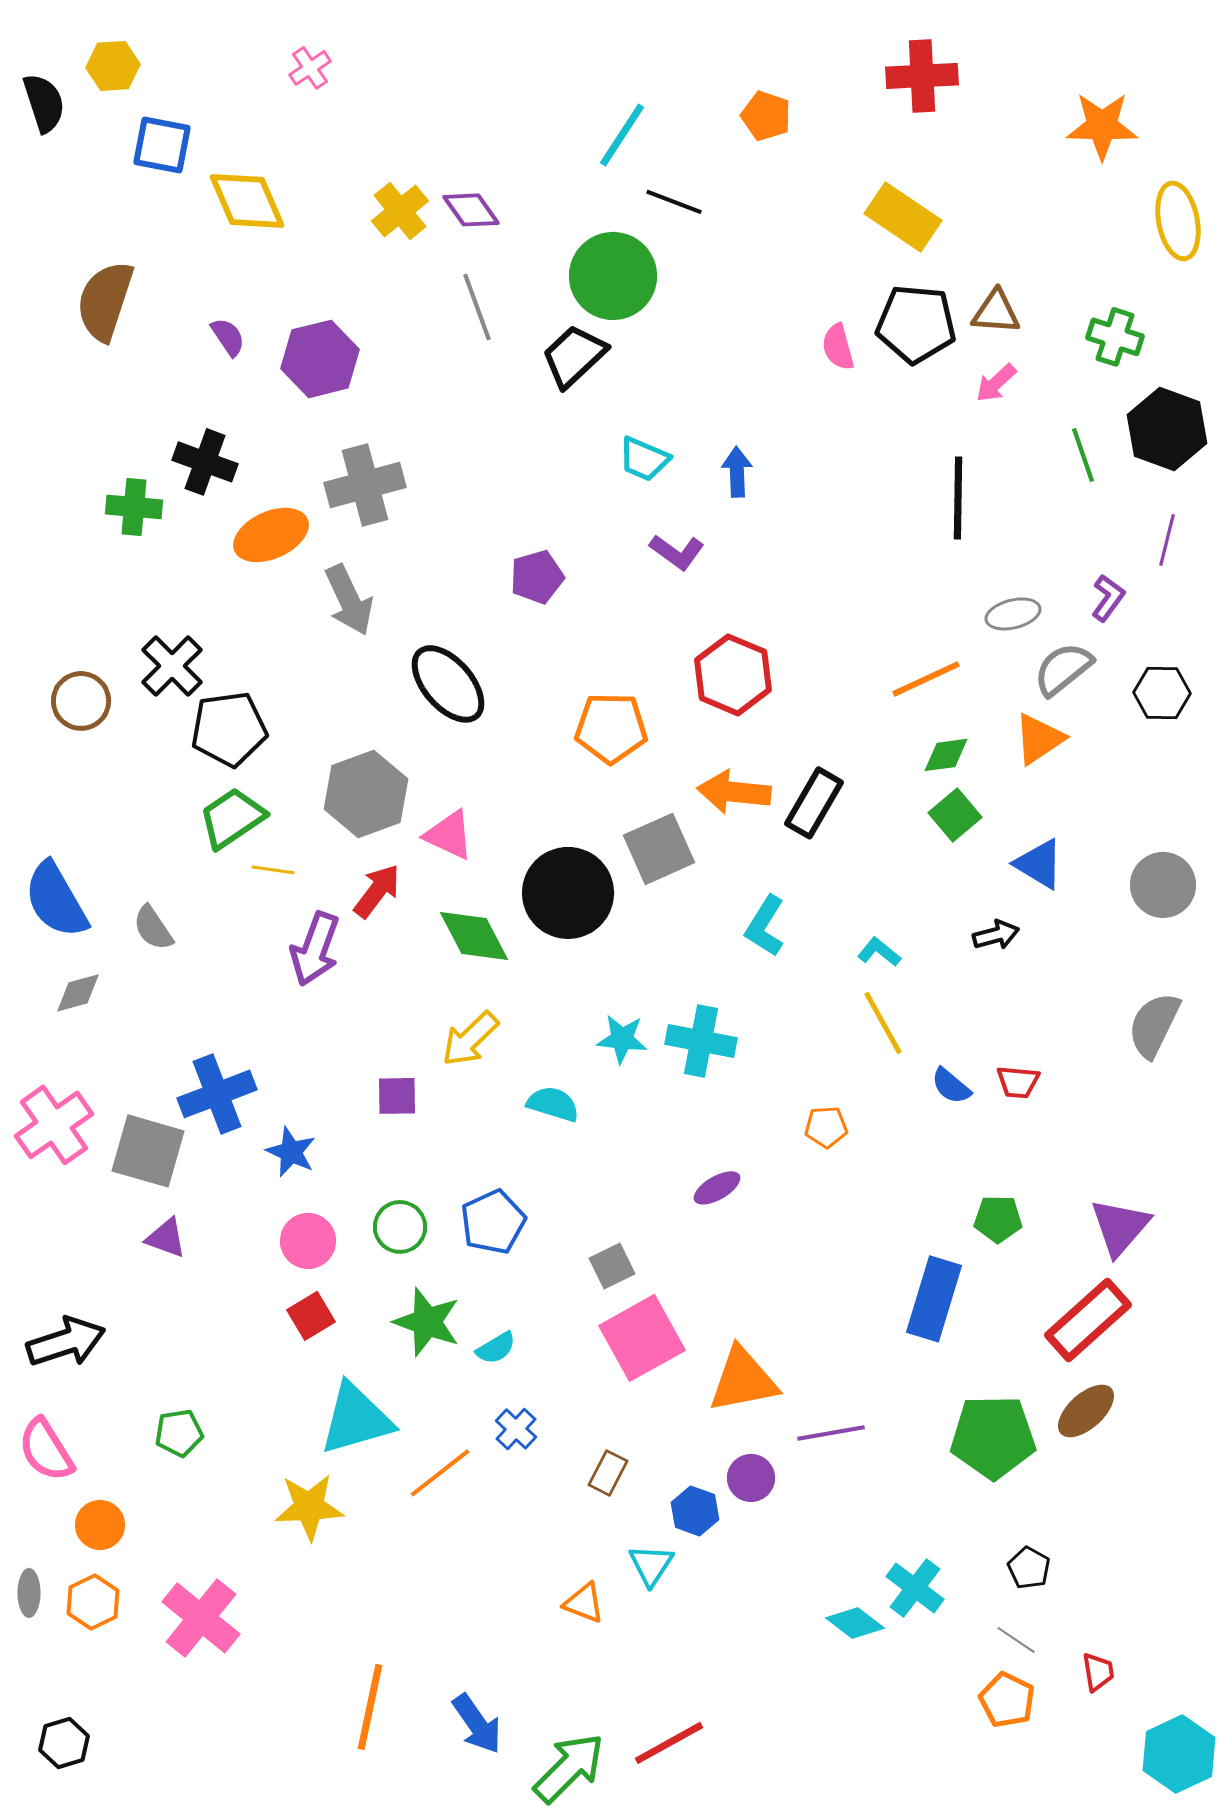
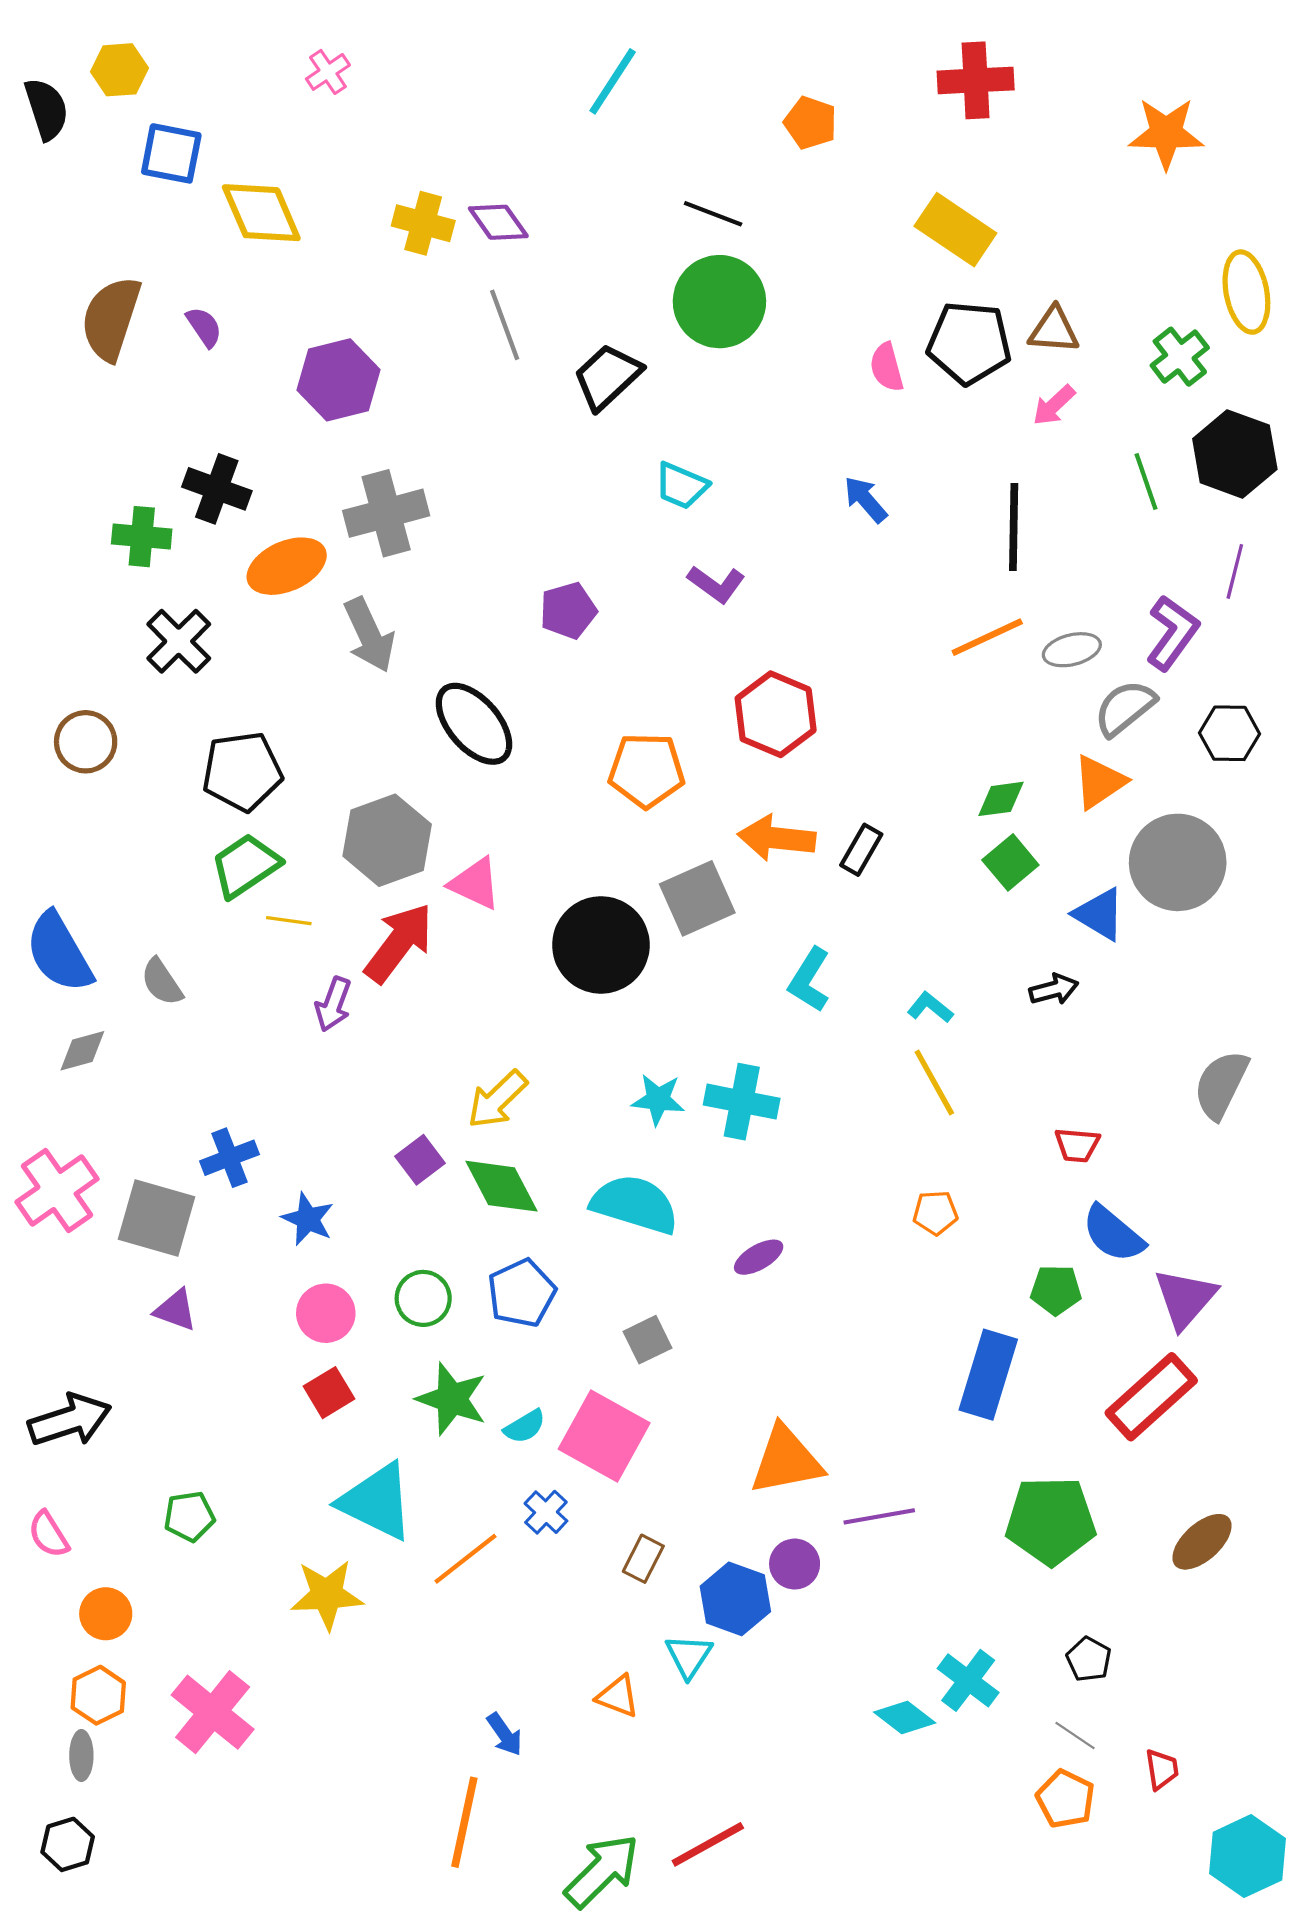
cyan line: (622, 135) -> (613, 81), moved
yellow cross: (400, 211) -> (423, 223), turned -36
yellow ellipse: (1178, 221) -> (1246, 292), moved
green circle: (613, 276) -> (719, 302), moved
purple semicircle: (228, 337) -> (204, 327), moved
green cross: (1115, 337) -> (1180, 357), turned 34
blue arrow: (737, 472) -> (865, 499), moved, turned -39
purple L-shape: (1108, 598) -> (1172, 633), size x1.5
black cross: (172, 666) -> (179, 641), moved
orange line: (926, 679) -> (987, 637), moved
black rectangle: (814, 803) -> (861, 850), size x0.7
gray circle: (1163, 885) -> (1178, 862), moved, size x1.4
red arrow: (377, 891) -> (399, 943), size x1.4
green diamond: (474, 936) -> (501, 1186), moved
purple arrow: (315, 949) -> (333, 1004), size x0.7
blue semicircle: (951, 1086) -> (1113, 1234), moved, size x1.5
blue cross: (217, 1094) -> (230, 1158), size x0.7
purple square: (397, 1096) -> (420, 1160), turned -36
cyan semicircle: (553, 1104) -> (635, 1204), moved, size x1.6
orange pentagon: (826, 1127) -> (935, 1213), moved
pink square: (642, 1338) -> (604, 1436), moved, turned -32
brown ellipse: (1086, 1411) -> (1202, 1542), moved
cyan triangle: (356, 1419) -> (377, 1502), turned 42
pink semicircle: (46, 1450) -> (49, 1534), size x0.7
blue hexagon: (695, 1511) -> (735, 1599), size x1.4
gray ellipse: (29, 1593) -> (81, 1756), moved
orange line: (370, 1707) -> (464, 1822), moved
blue arrow: (477, 1724) -> (505, 1734), moved, size x0.7

